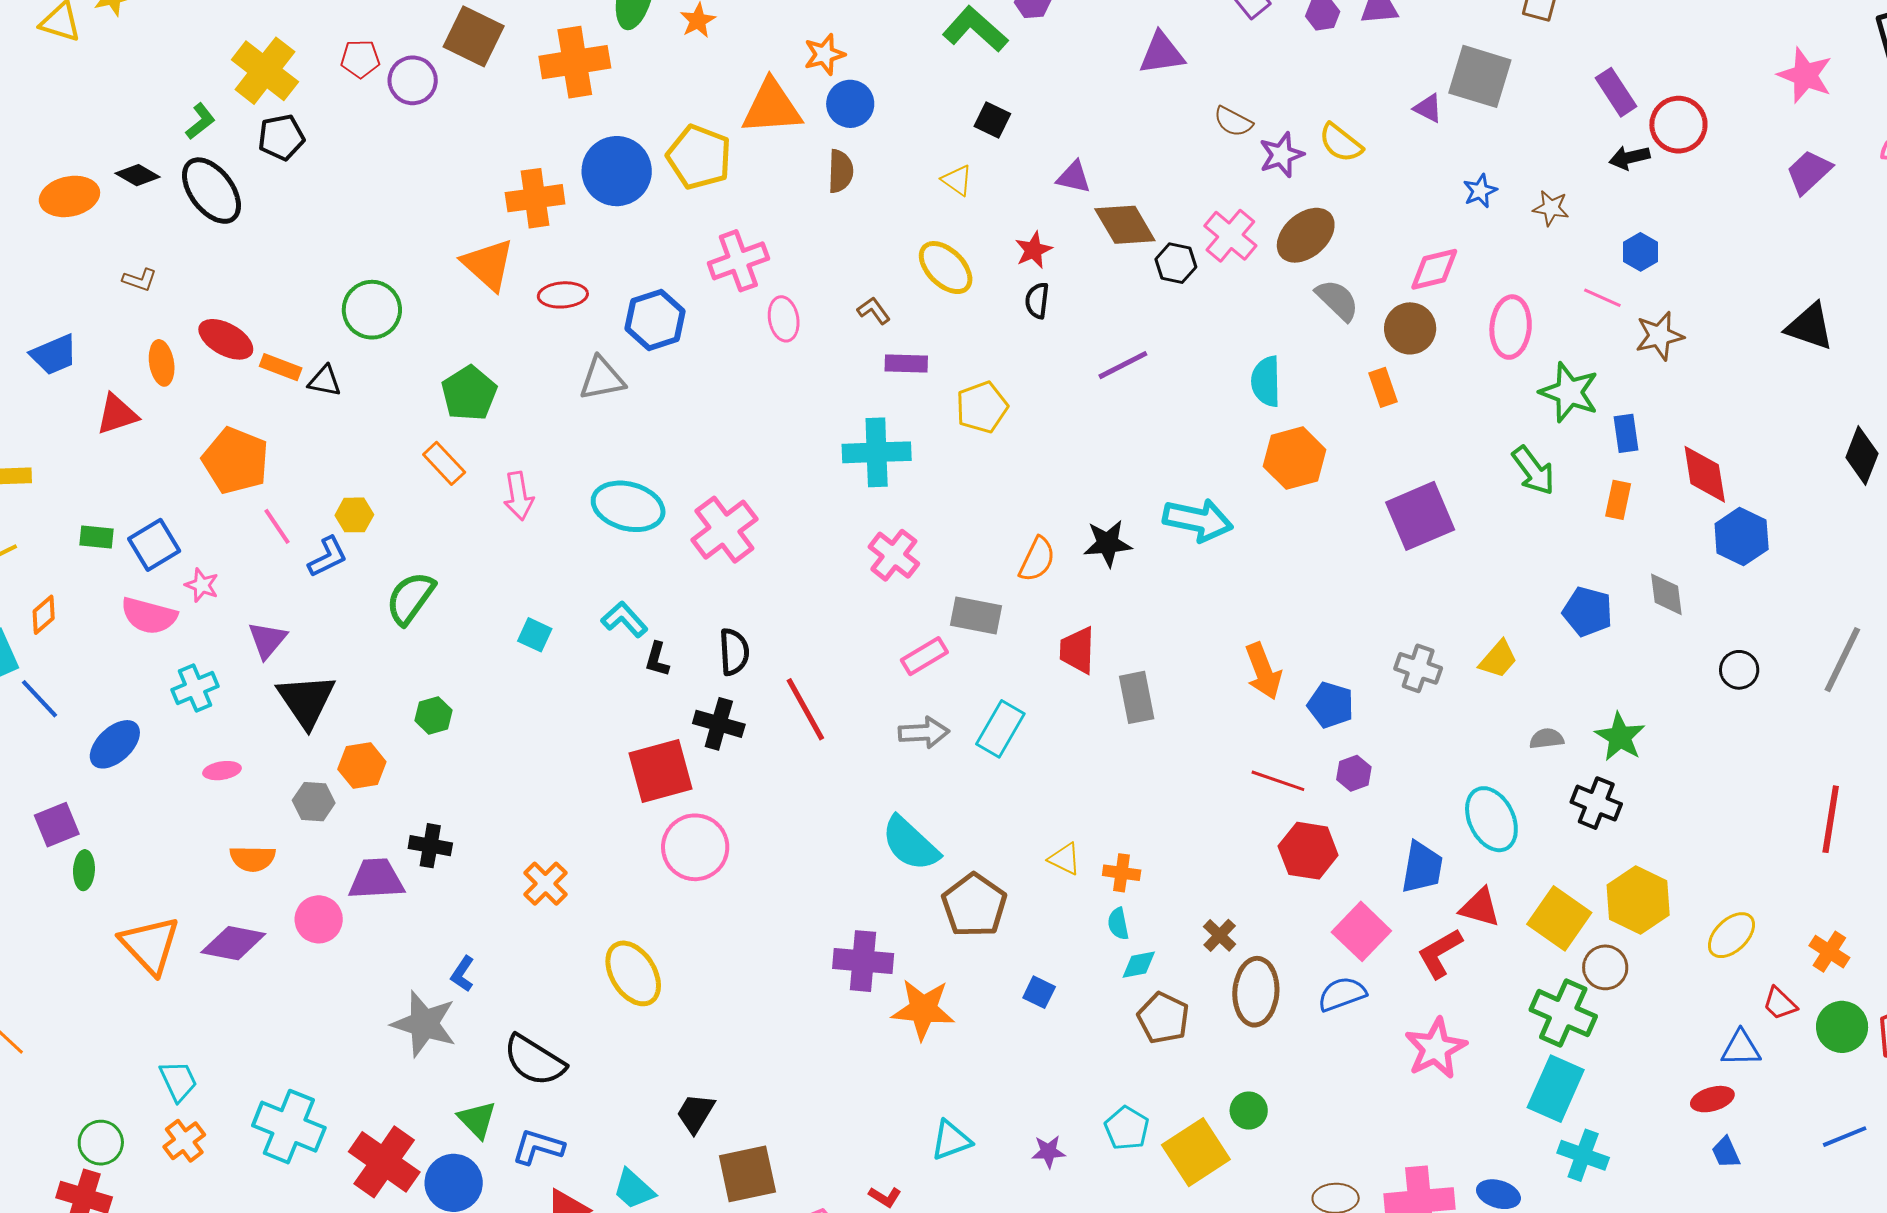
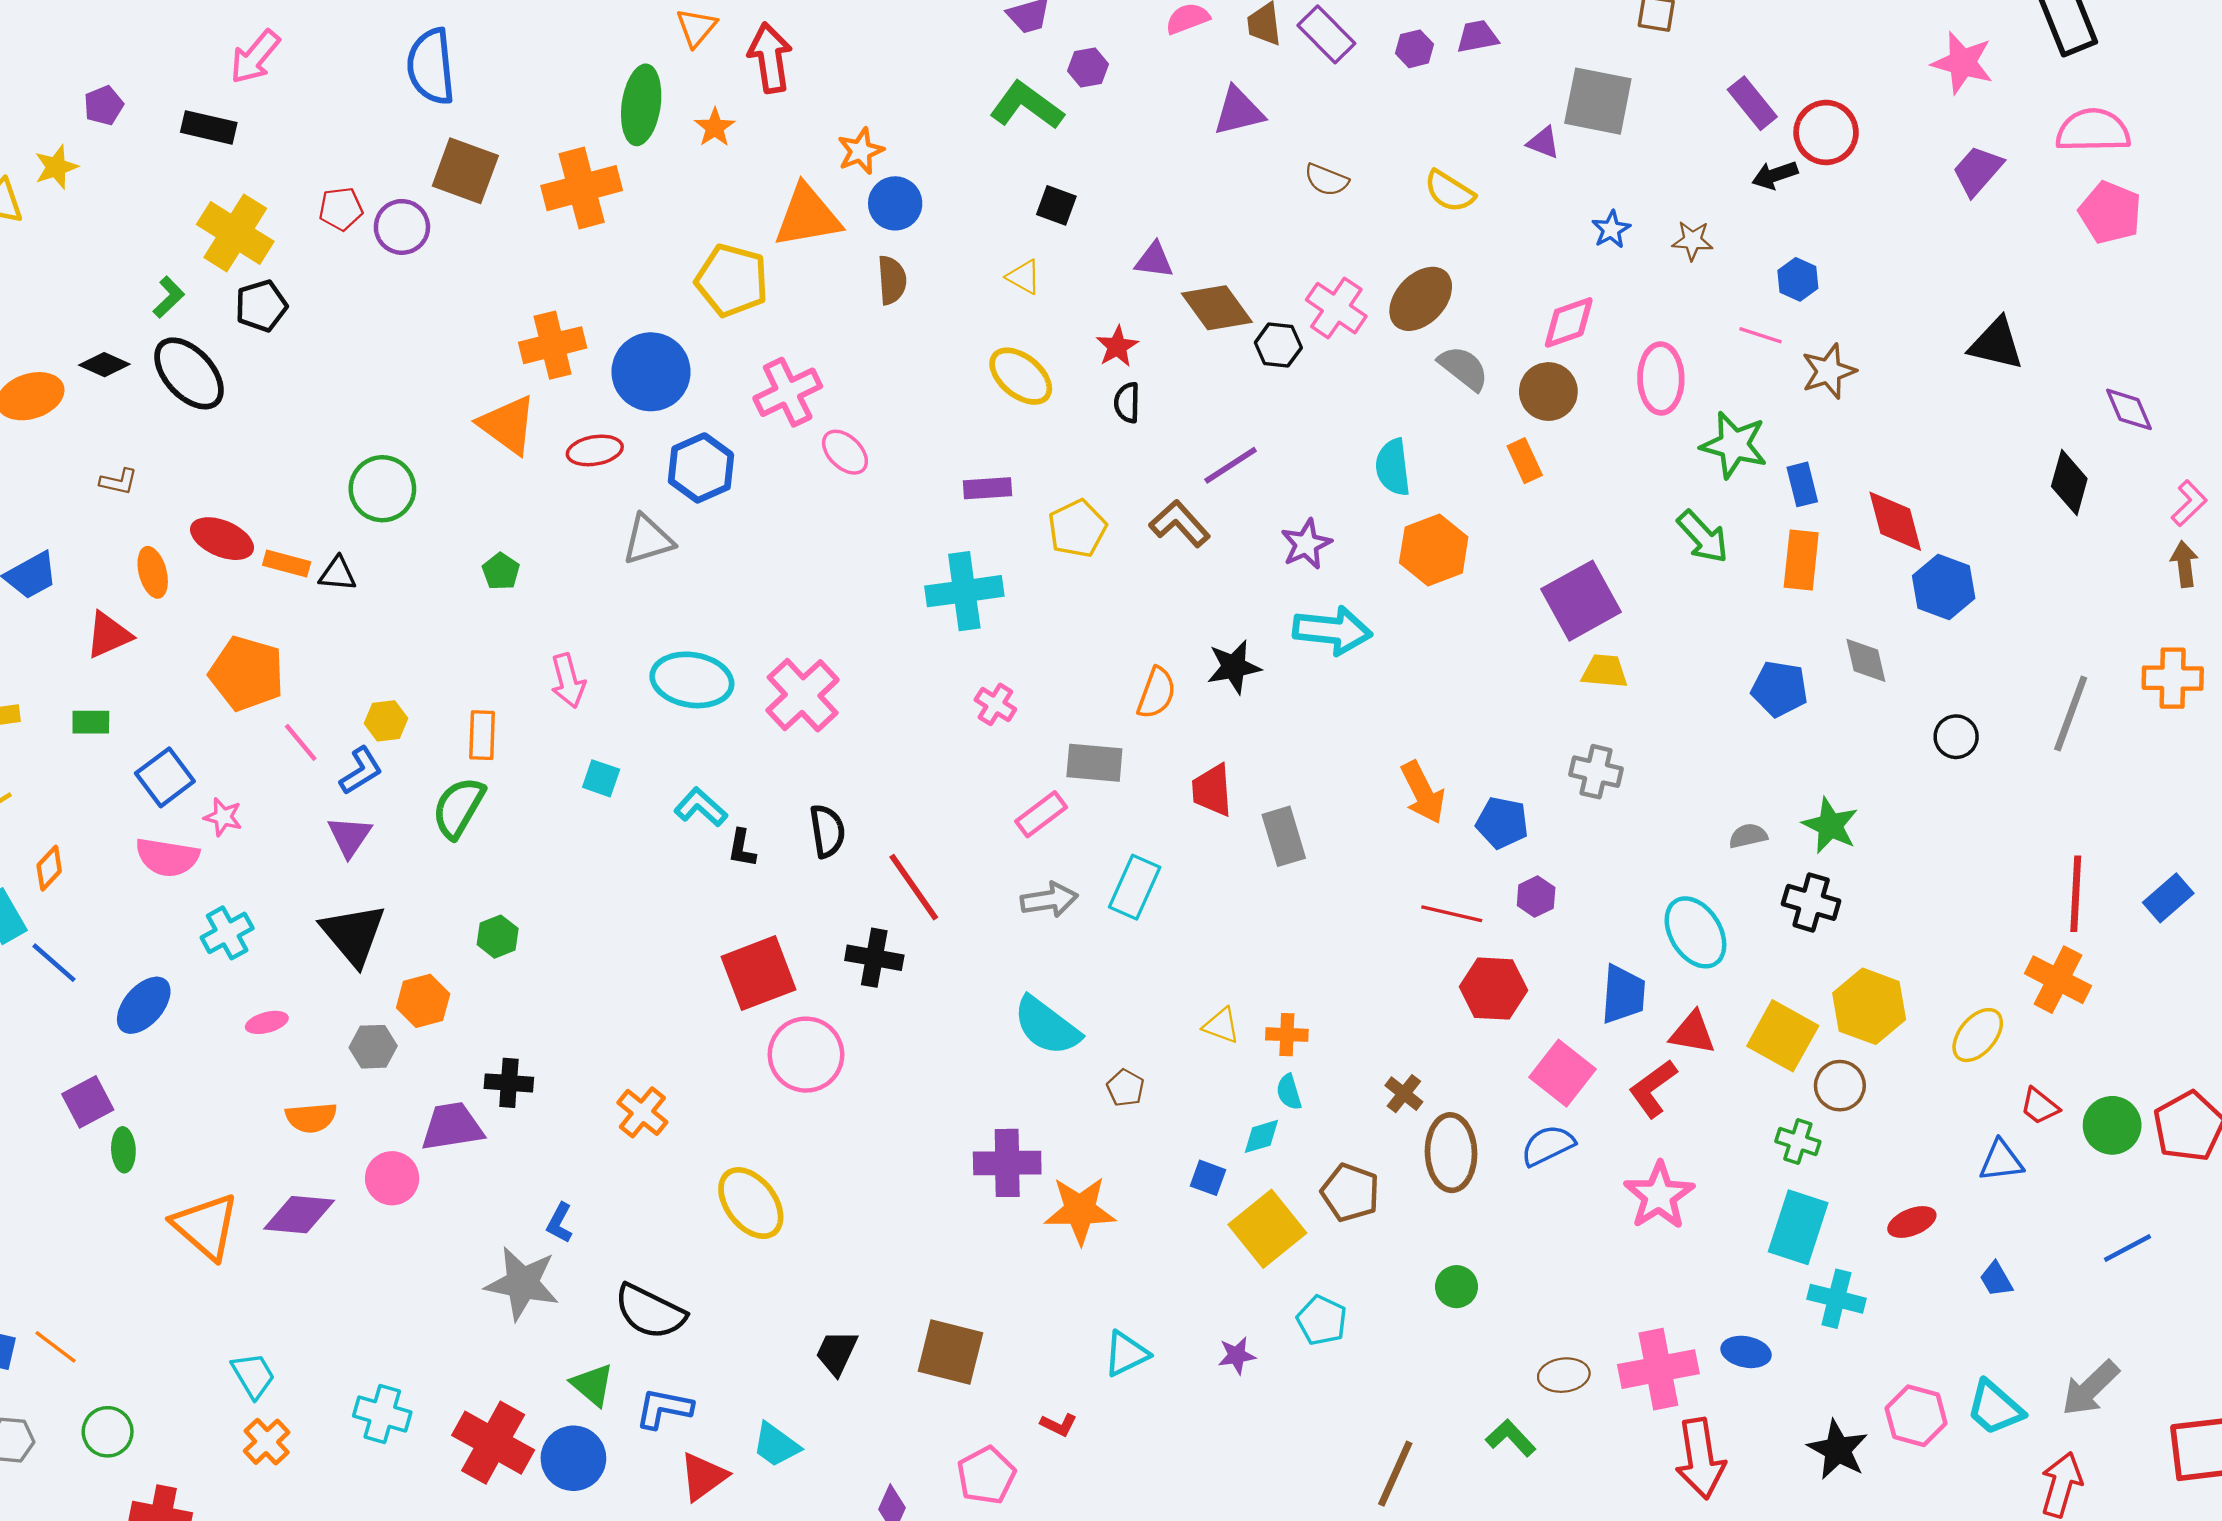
purple star: (1281, 155) -> (1306, 544), moved
blue circle: (617, 171) -> (651, 372), moved
brown L-shape: (874, 311) -> (1180, 524), moved, size x1.6
pink ellipse: (784, 319) -> (845, 452), turned -30
green pentagon: (469, 393) -> (501, 571), size x0.6
orange rectangle: (444, 463) -> (482, 735), moved, turned 51
orange rectangle: (1618, 500) -> (1801, 560), size x1.4
green rectangle: (96, 537) -> (91, 722), moved
pink cross: (894, 555) -> (995, 704), size x0.7
cyan square: (535, 635) -> (601, 778), moved
purple triangle: (267, 640) -> (350, 836), moved
yellow trapezoid: (1498, 659) -> (1605, 671), moved, turned -120
black cross: (719, 724) -> (874, 958), moved
brown pentagon: (974, 905) -> (1125, 1088), size x0.5
orange cross: (1829, 952) -> (2058, 980), moved, size x1.4
cyan diamond: (1139, 965) -> (1261, 1136), moved
green cross: (1563, 1013) -> (1798, 1142), size x0.6
red ellipse: (1712, 1099) -> (1912, 1222), moved
cyan cross: (289, 1127) -> (382, 1414), size x0.7
green circle: (101, 1143) -> (108, 1432), moved
yellow square: (1196, 1152) -> (1267, 1229), moved
brown square: (747, 1174) -> (950, 1352), moved, turned 32

